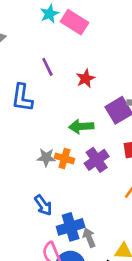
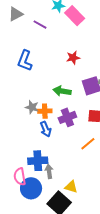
purple line: (47, 67) -> (40, 25), moved, turned -48
orange cross: (64, 158) -> (45, 111), turned -32
blue arrow: (43, 205) -> (46, 129), moved

